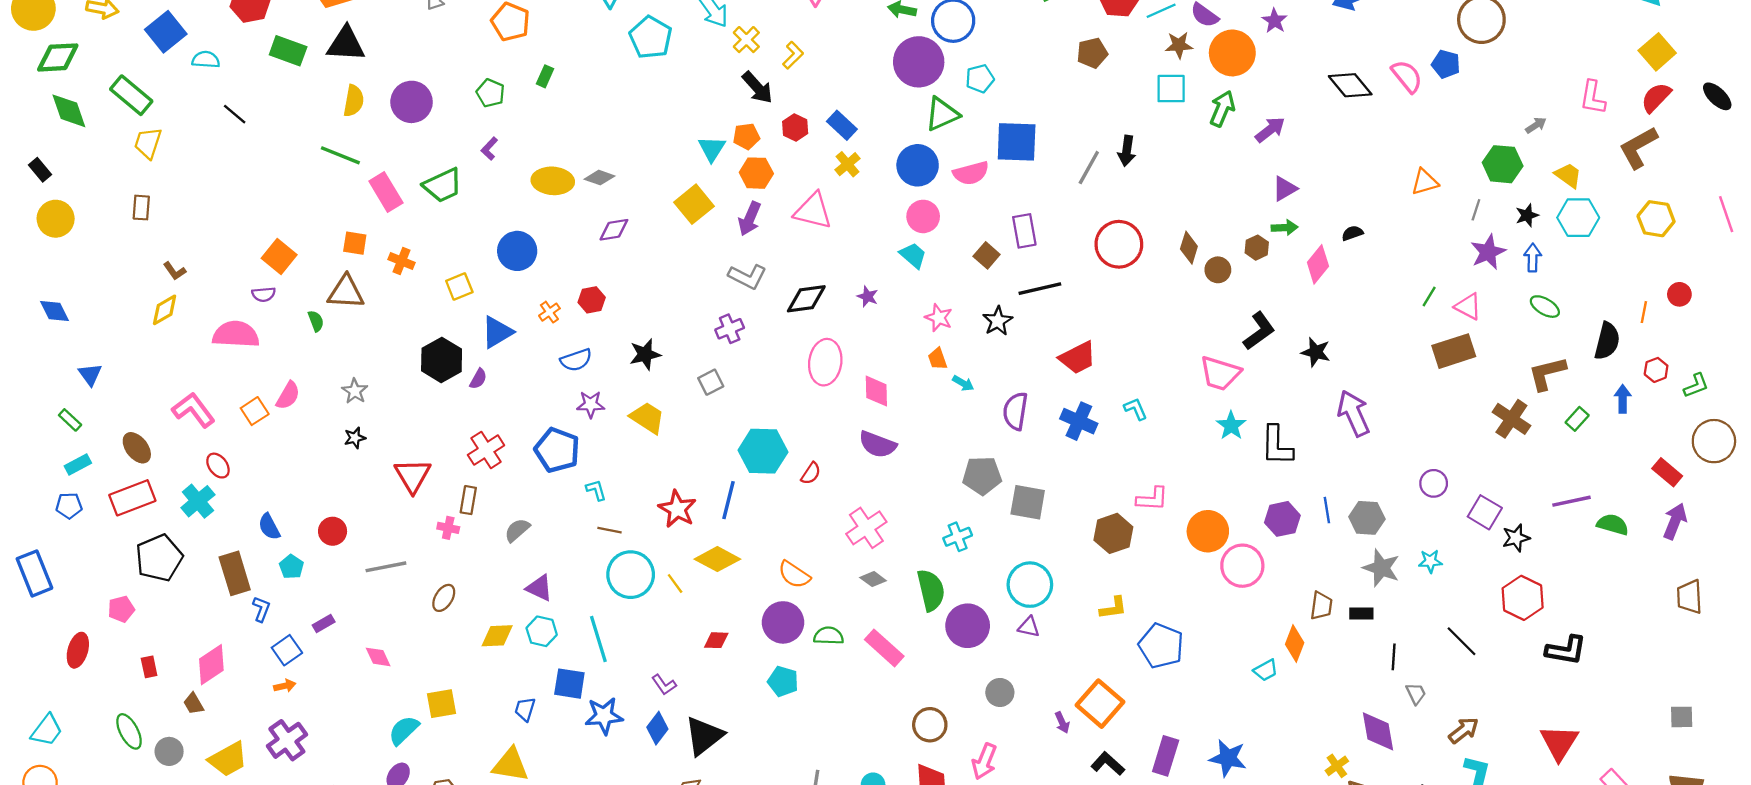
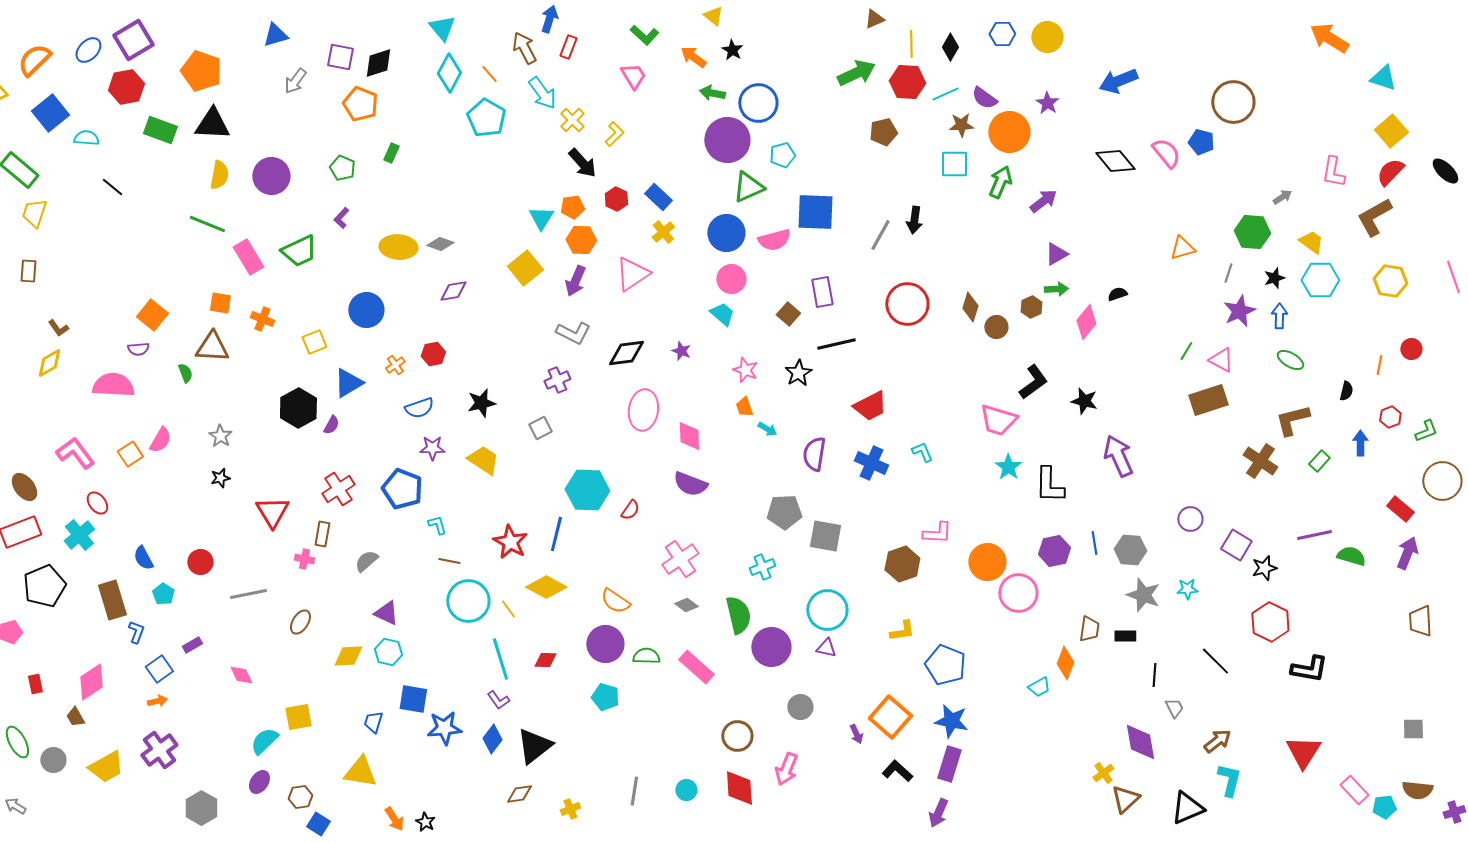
pink triangle: (813, 211) -> (632, 274), turned -48
black semicircle: (1607, 341) -> (1346, 391), size x0.6
cyan line: (598, 639) -> (500, 659), moved
blue star: (1228, 758) -> (951, 721), moved

